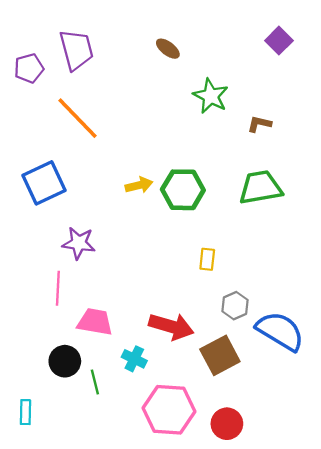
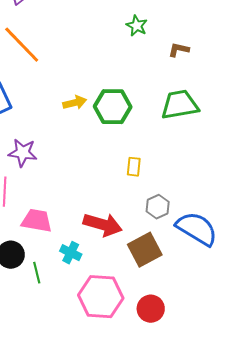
green star: (211, 96) -> (137, 26), size x0.7

